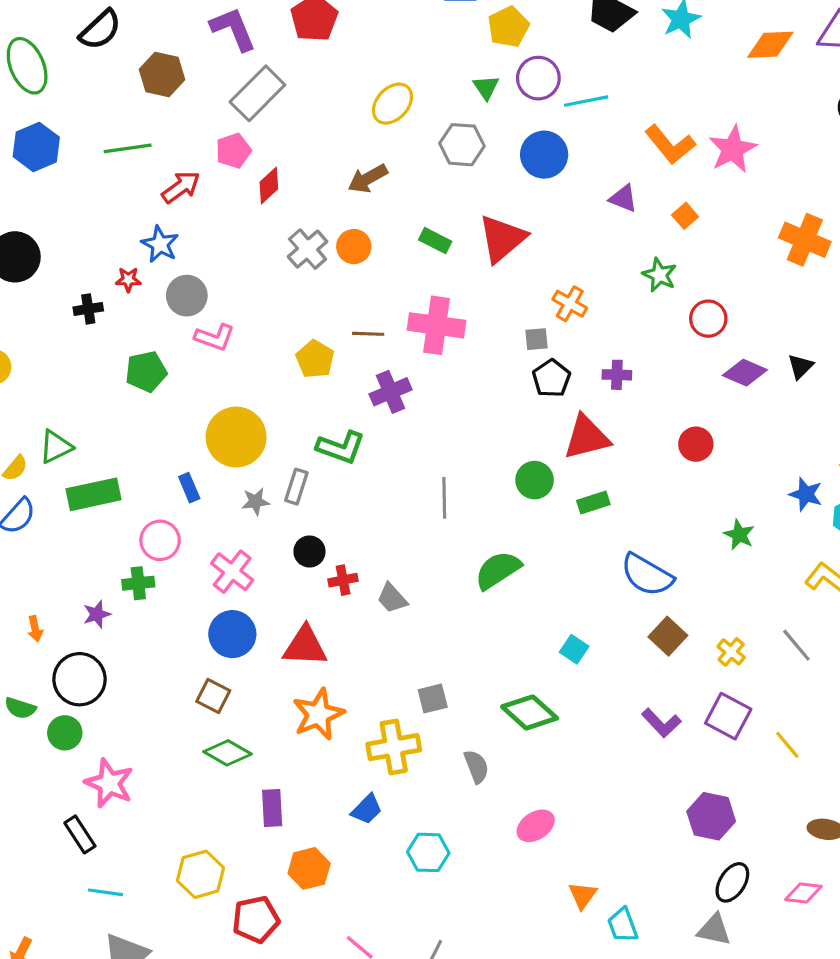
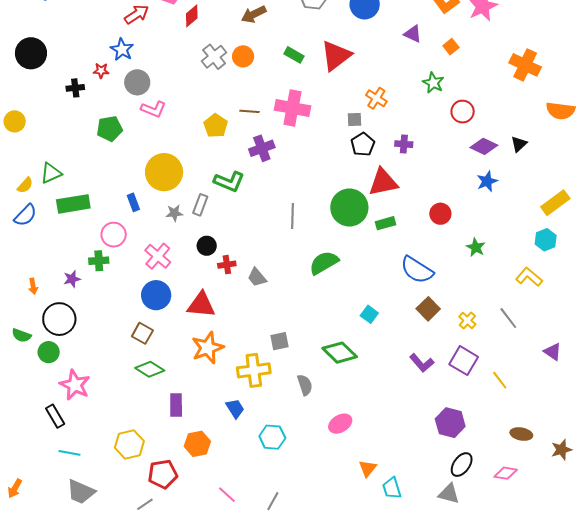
red circle: (696, 444) -> (440, 214), moved
green circle: (535, 480) -> (349, 208), size x1.6
blue star: (806, 494) -> (487, 181), moved, turned 30
blue trapezoid: (367, 809) -> (235, 409), turned -80

